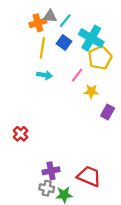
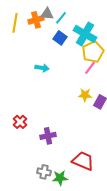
yellow line: (42, 48) -> (15, 23), moved
pink line: (77, 75) -> (90, 68), moved
yellow star: (91, 91) -> (85, 95), moved
purple cross: (51, 171) -> (48, 136), moved

